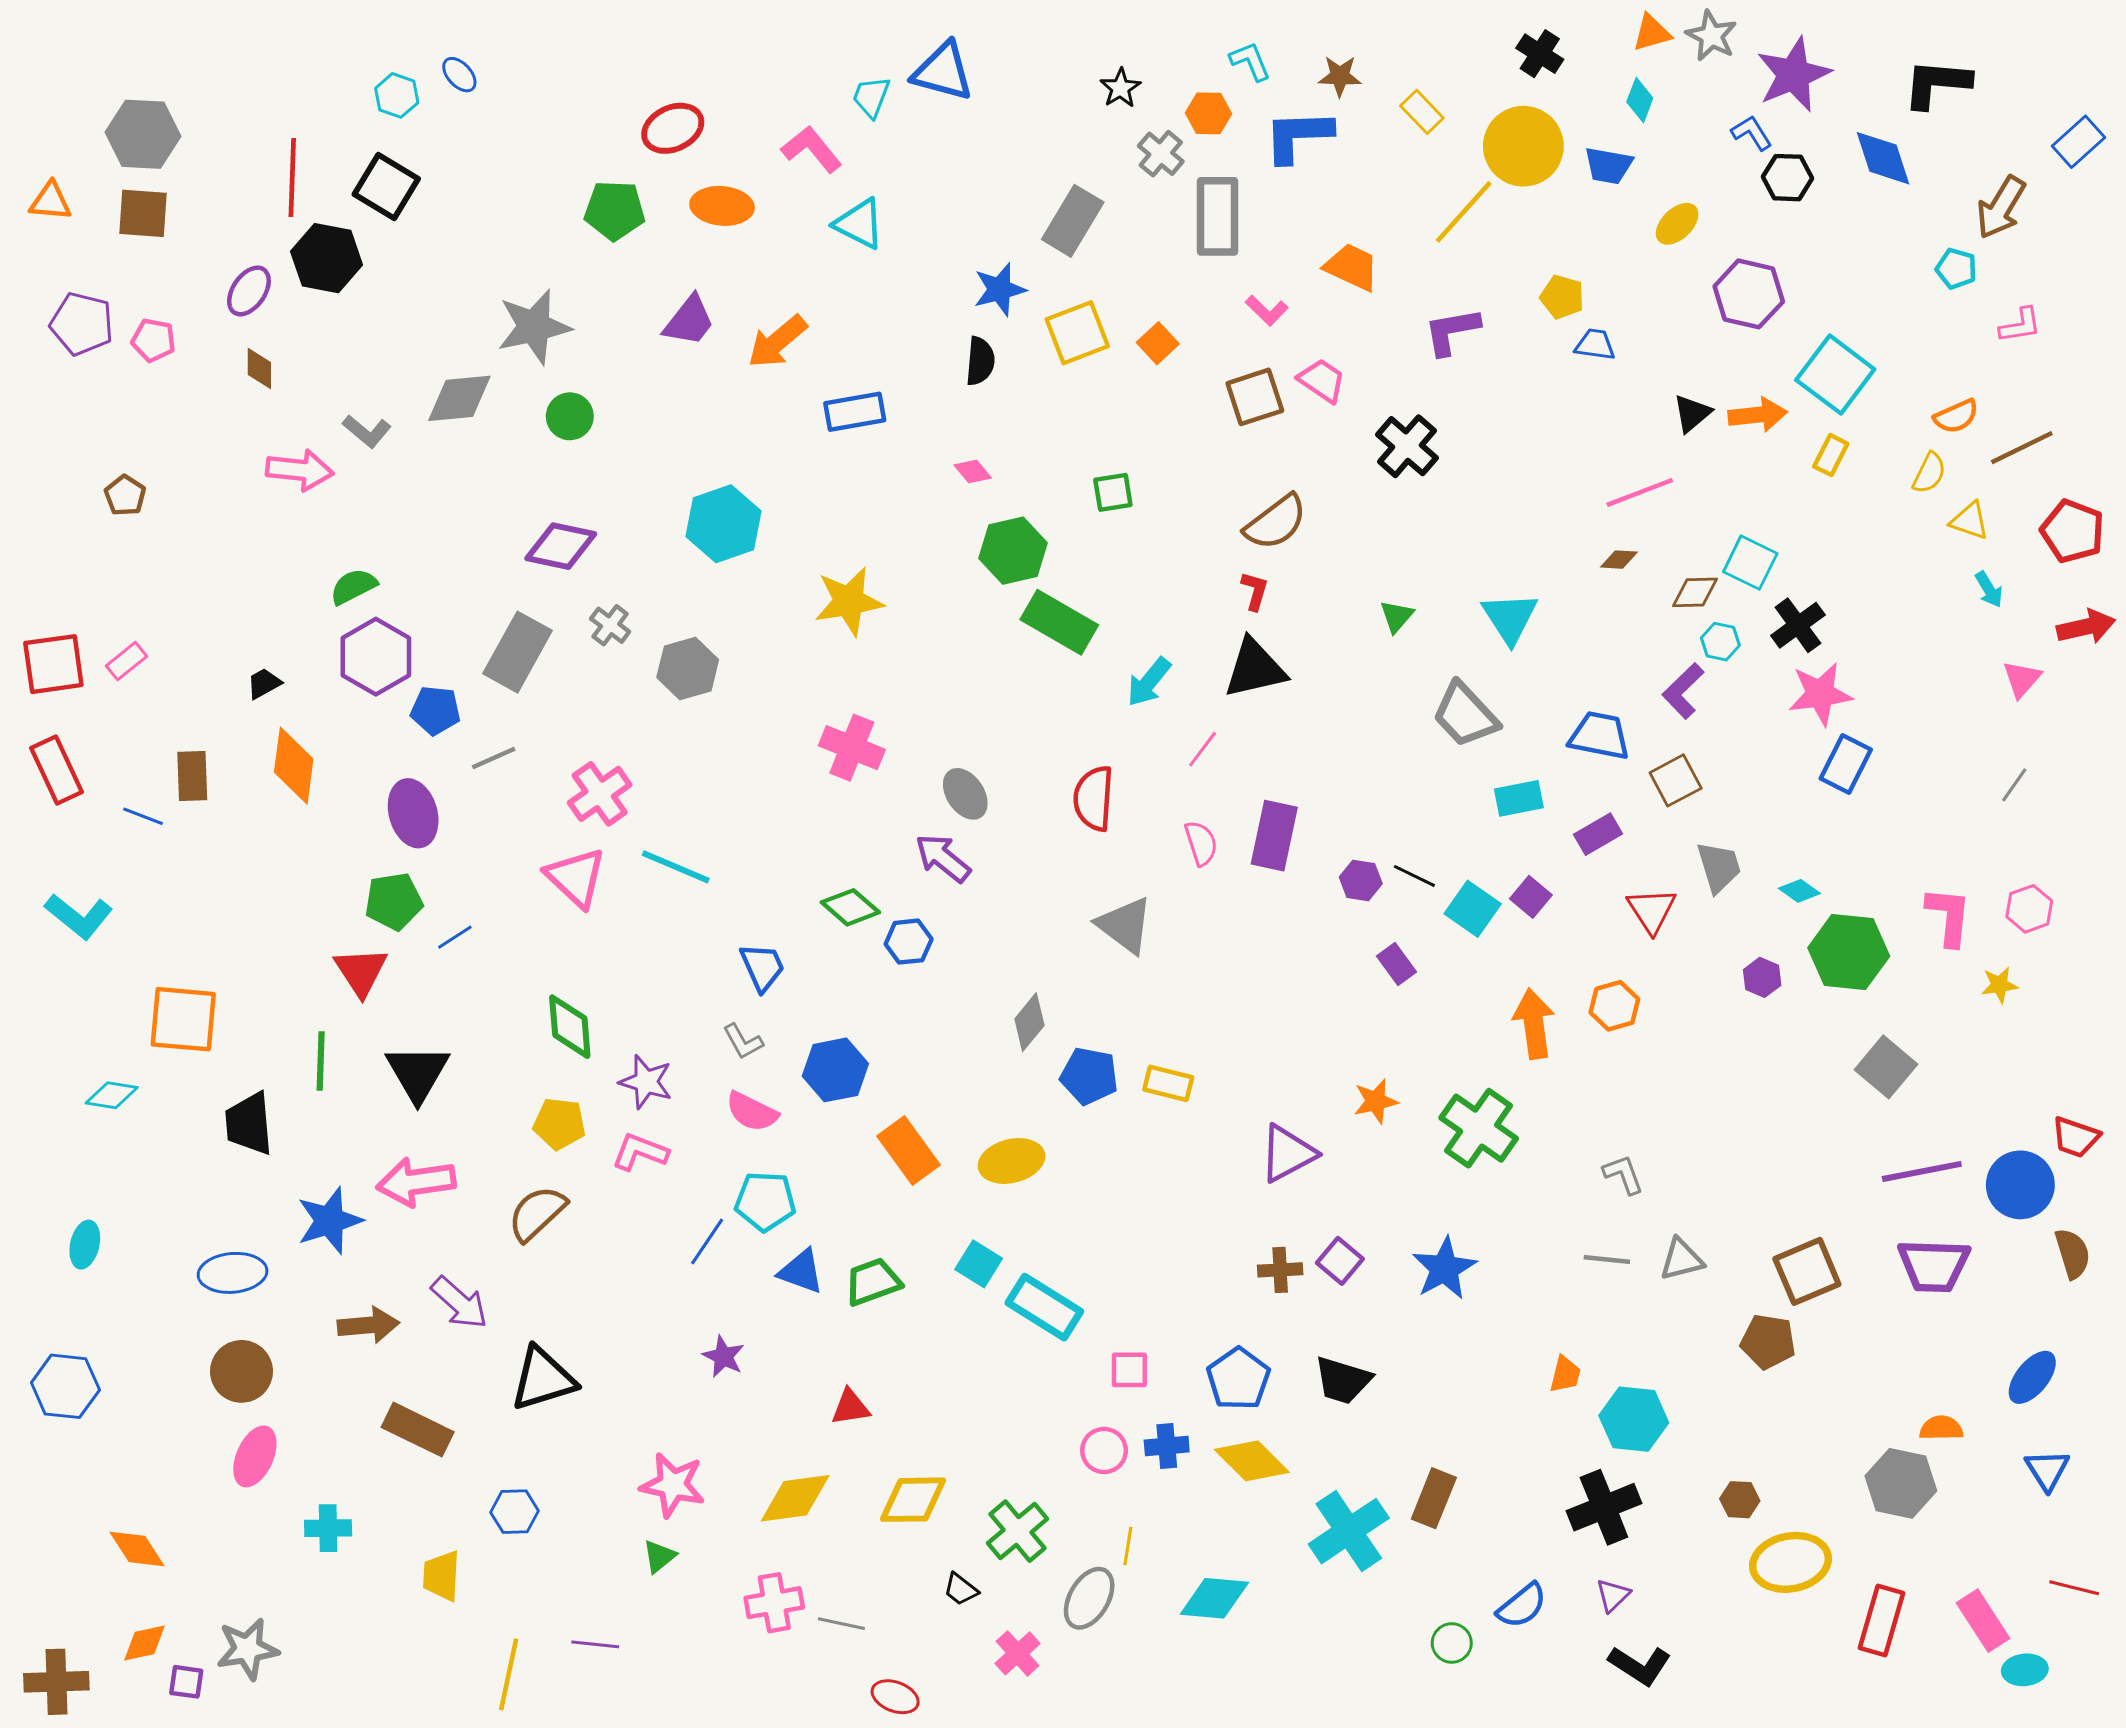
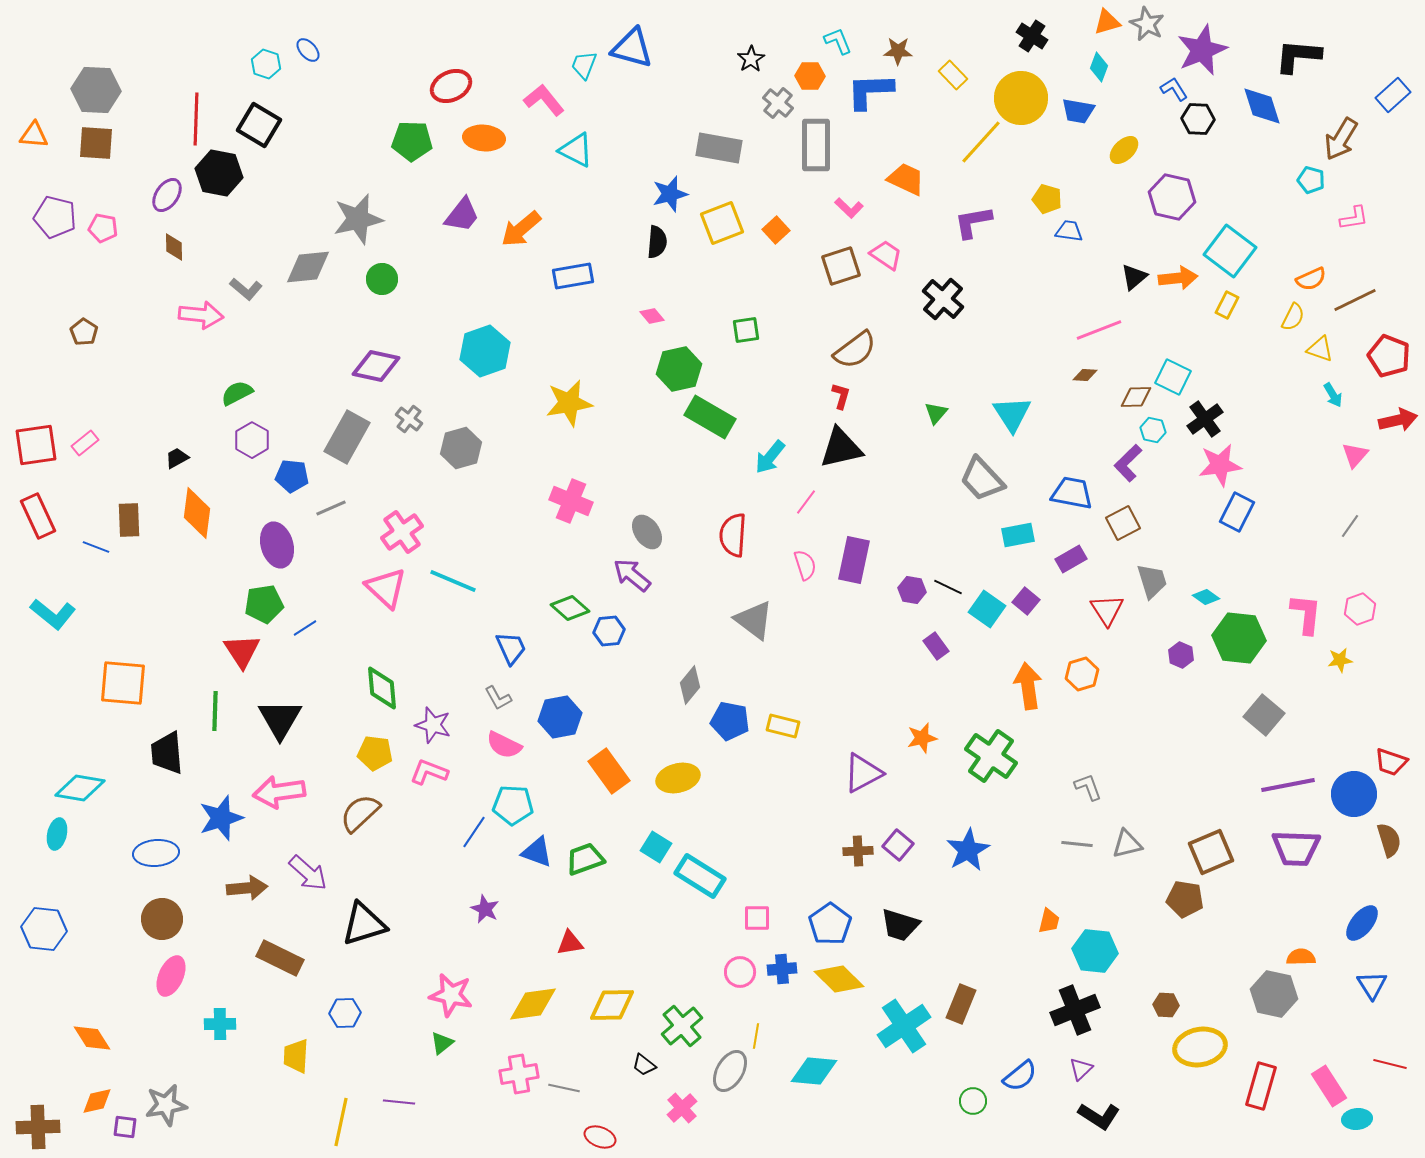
gray rectangle: (1073, 221) -> (719, 148), turned 69
purple hexagon: (376, 657) -> (252, 440), size x0.7
cyan diamond: (112, 1095) -> (80, 788), moved, size x1.4

